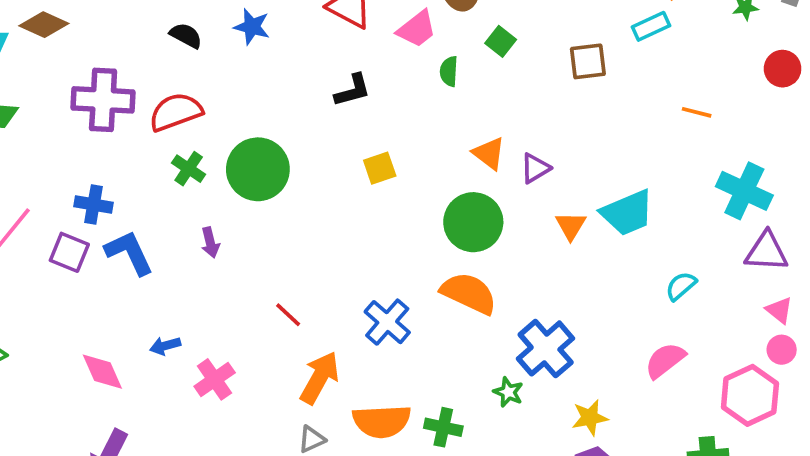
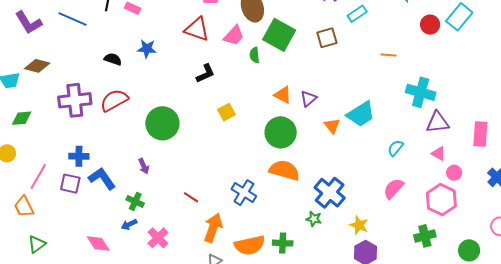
green square: (501, 41) -> (279, 35), size x2.0
green cross: (189, 169) -> (135, 201), moved
pink triangle: (779, 310) -> (439, 154), moved
yellow star: (590, 418) -> (359, 225), turned -30

